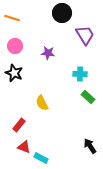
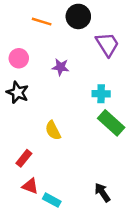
orange line: (12, 18) -> (42, 22), moved
green rectangle: (88, 97) -> (111, 123), size x1.5
black arrow: (90, 146) -> (102, 192), moved

